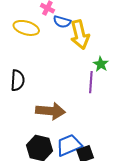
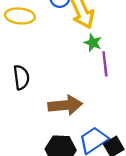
green star: (101, 64) -> (93, 43), moved

